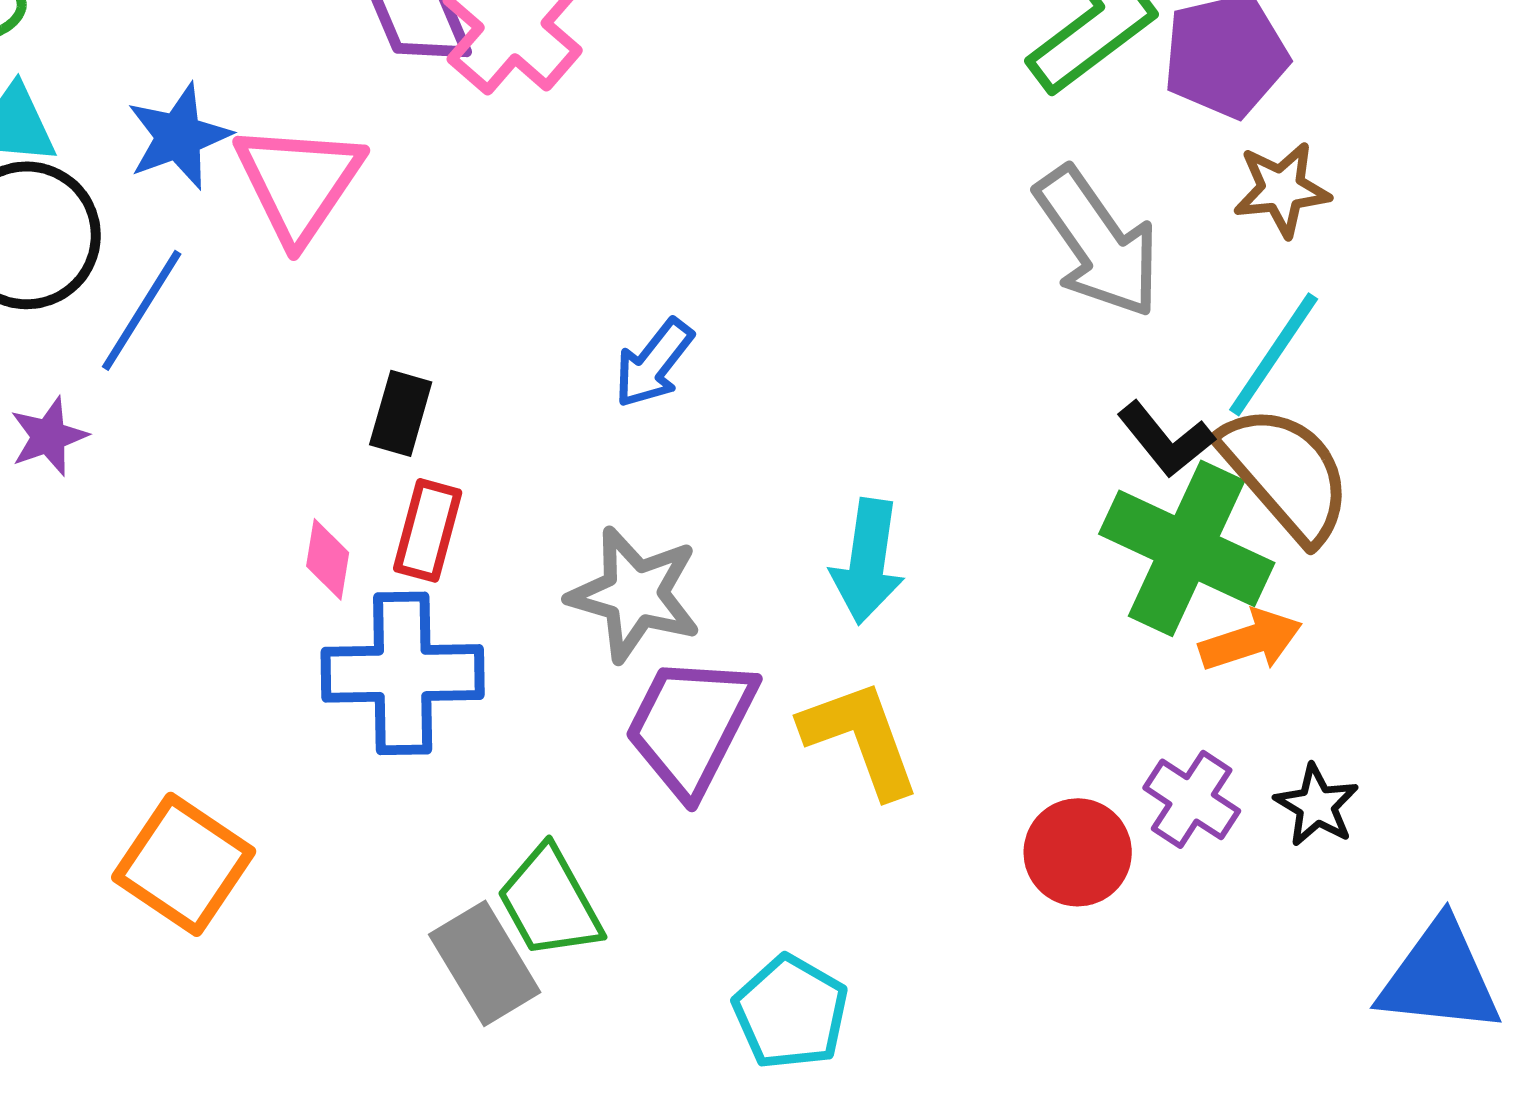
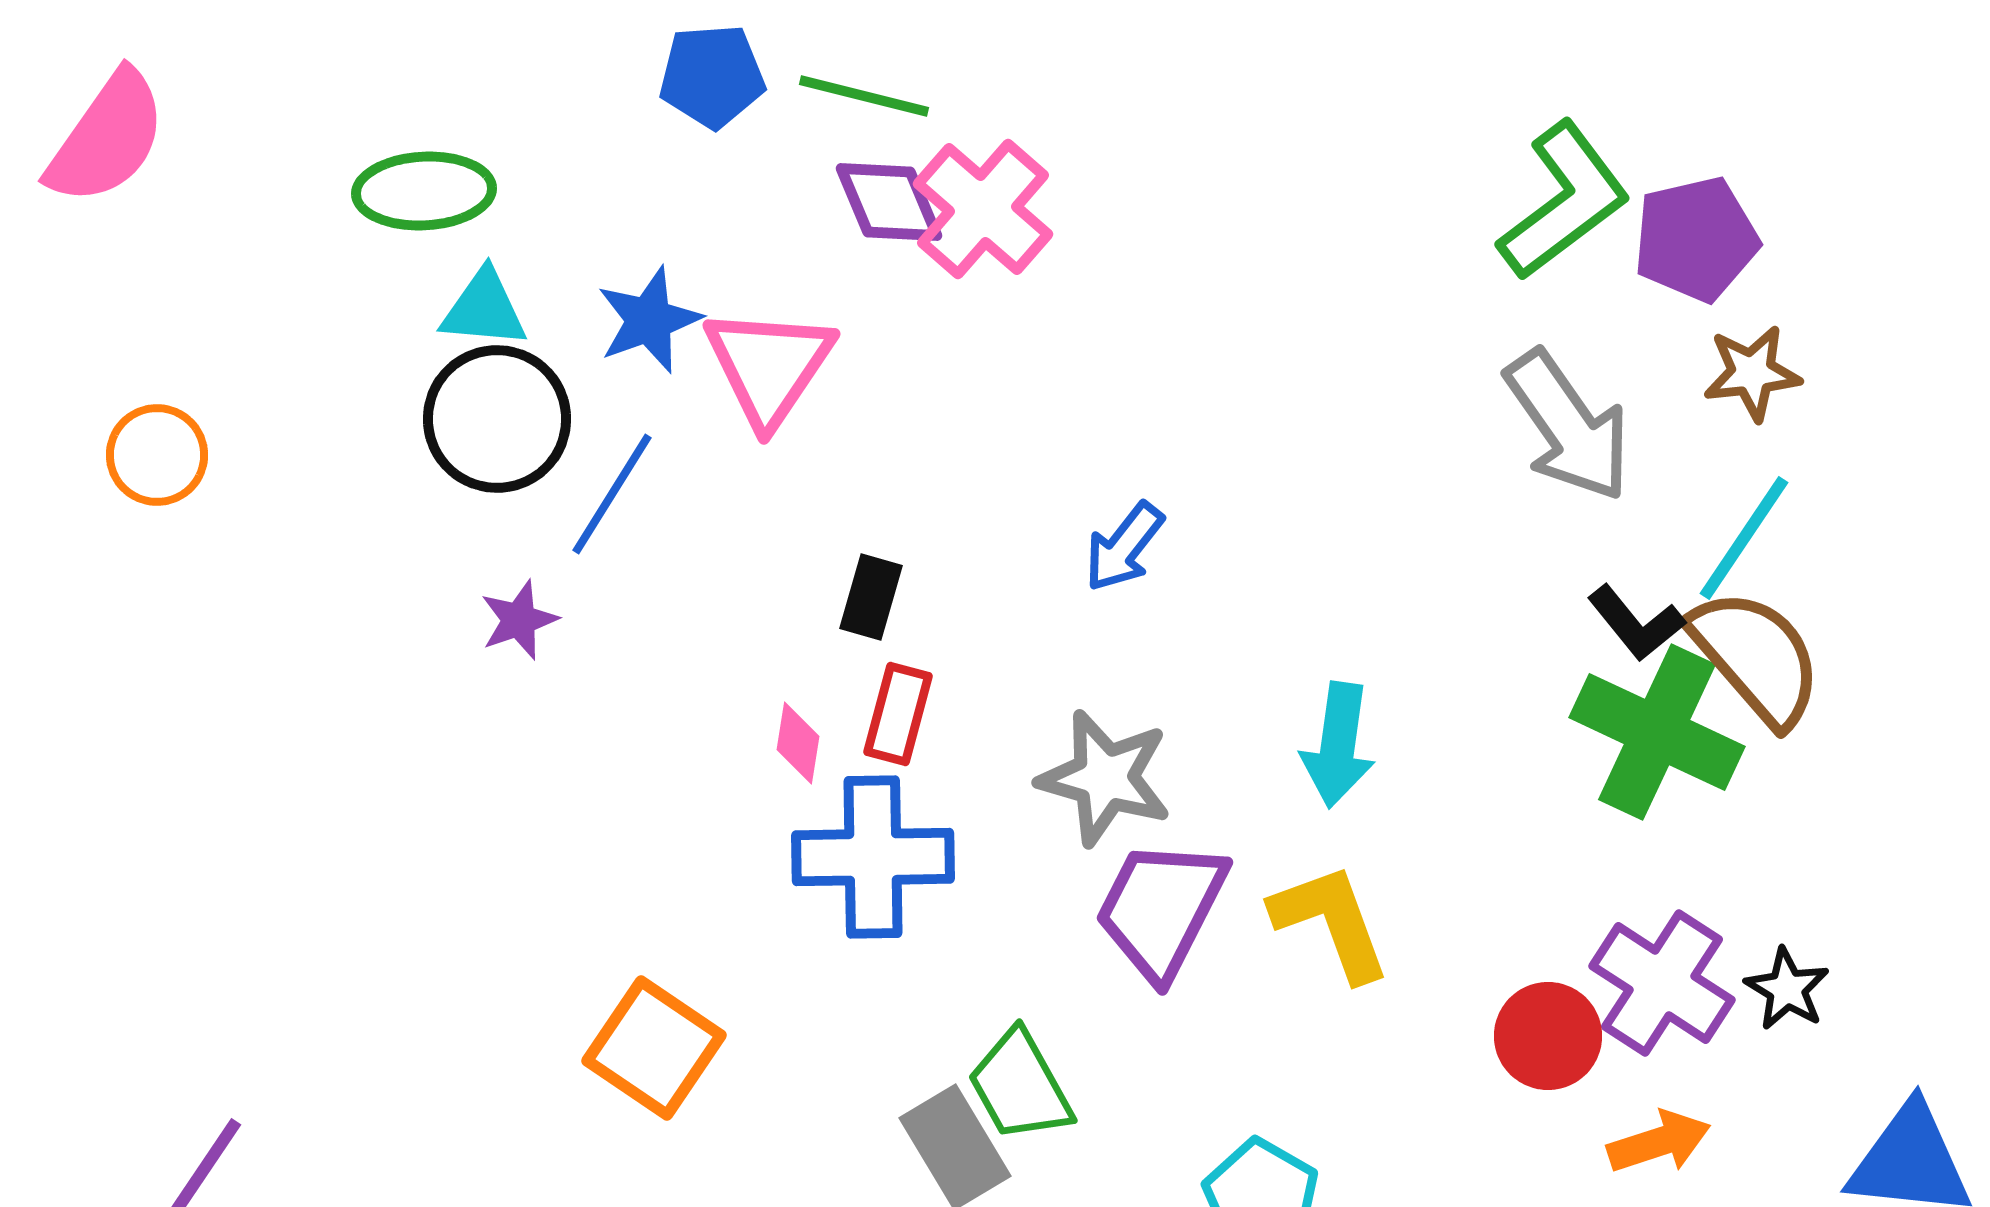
orange arrow: (1251, 640) -> (1659, 1142), moved
purple cross: (1192, 799) -> (1662, 983), size x1.5

